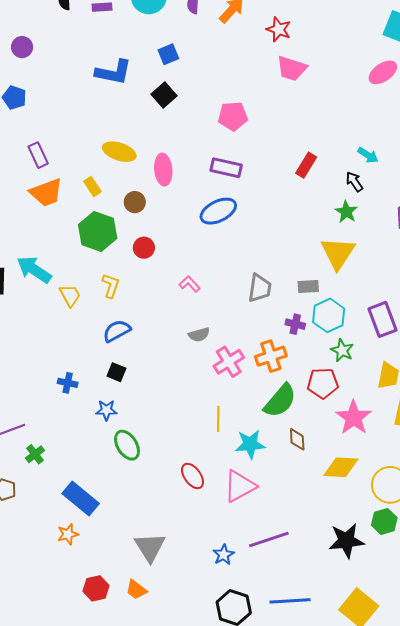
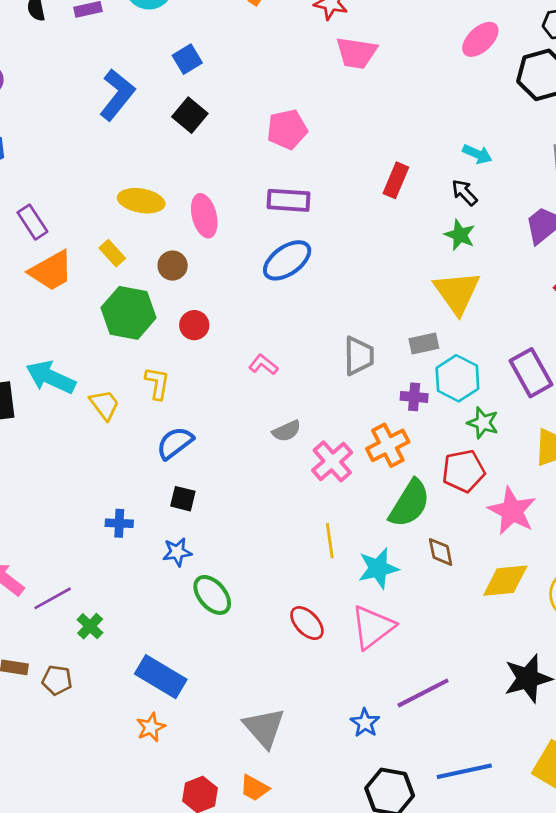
blue L-shape: (114, 72) -> (117, 95), turned -54

